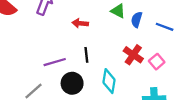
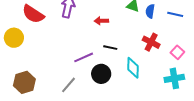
black line: (86, 55) -> (110, 48), turned -64
pink square: (157, 62) -> (177, 52), moved

